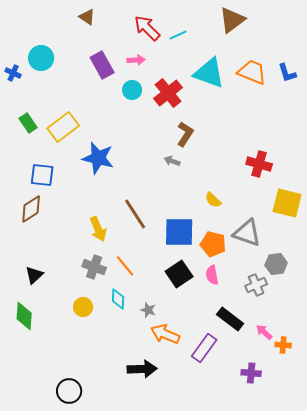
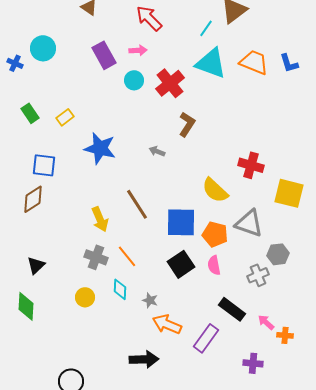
cyan line: (178, 35) -> (206, 28), moved, turned -30
yellow rectangle: (63, 127) -> (65, 117), size x0.6
gray arrow: (172, 161) -> (157, 151), moved
red cross: (259, 164) -> (251, 165), moved
yellow semicircle: (213, 200) -> (215, 190), size x1.6

